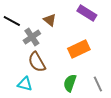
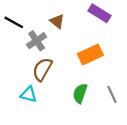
brown semicircle: (37, 62) -> (42, 69), turned 60

